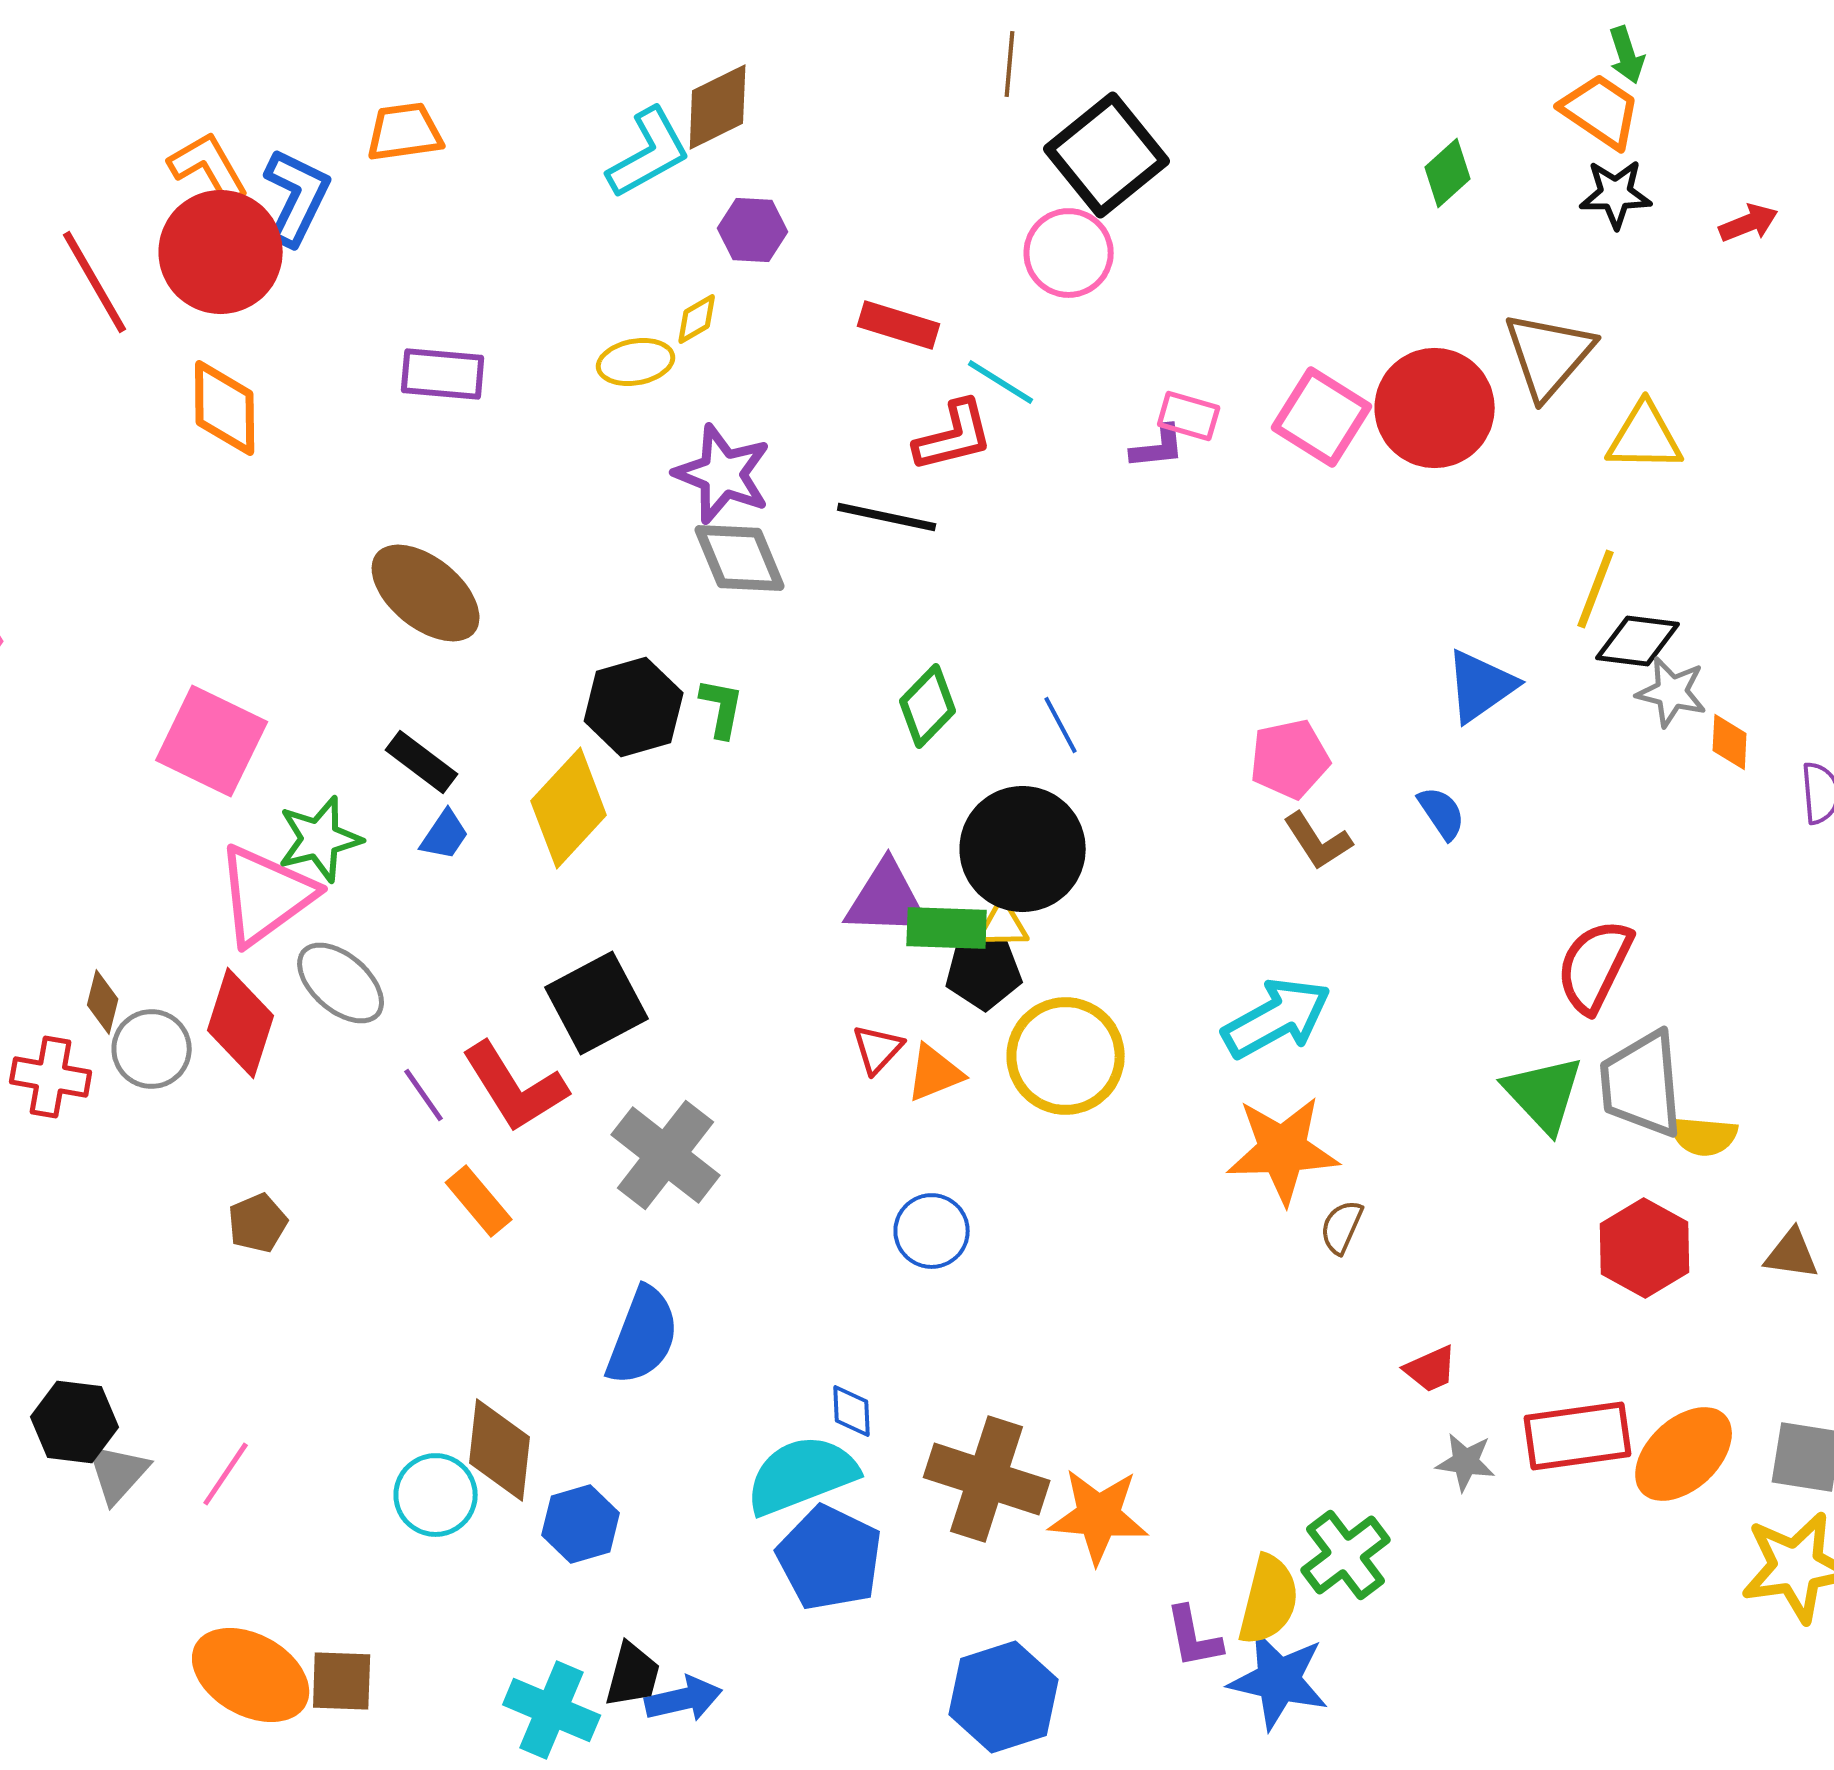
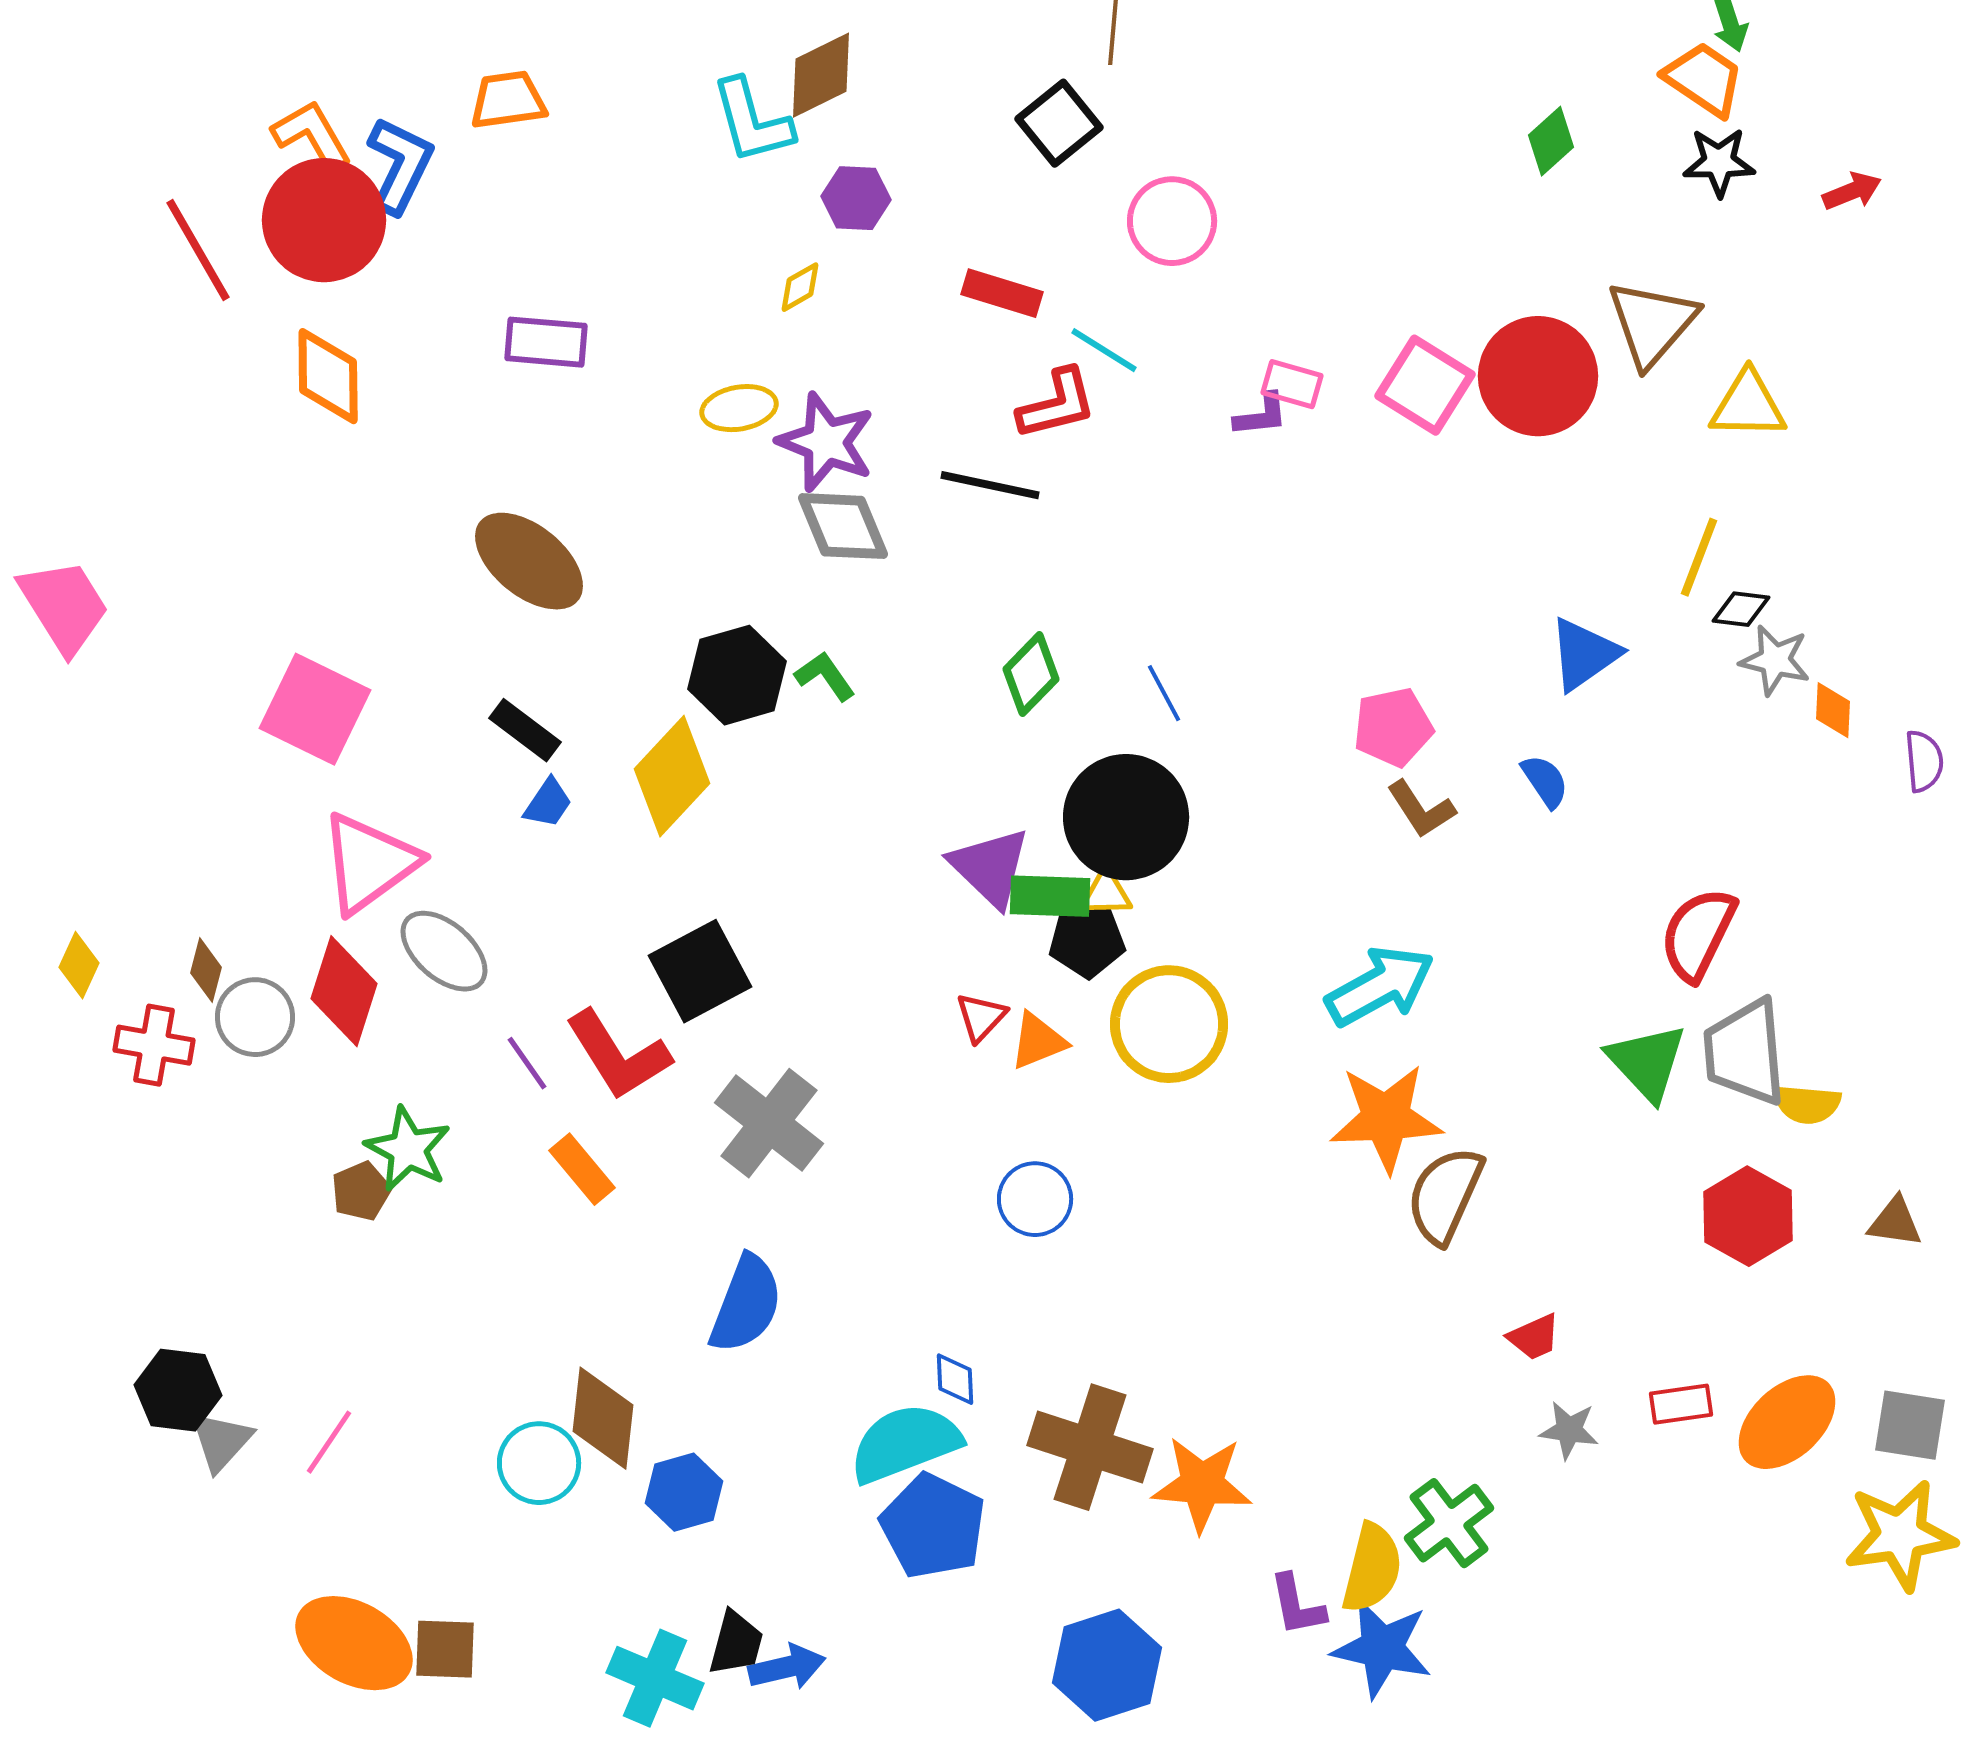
cyan L-shape: (649, 153) -> (752, 121), turned 104
black square: (1107, 155) -> (1059, 123), moved, size x0.7
yellow ellipse: (636, 362) -> (739, 408), moved
black diamond: (1638, 641) -> (1741, 609), size x0.7
green L-shape: (722, 708) -> (825, 676), turned -46
green star: (320, 839) -> (408, 1149), moved, turned -30
purple triangle: (887, 899) -> (990, 867), turned 42
brown semicircle: (1342, 1227) -> (1445, 1195), size x1.8
red rectangle: (1578, 1436) -> (1681, 1404), size x0.6

